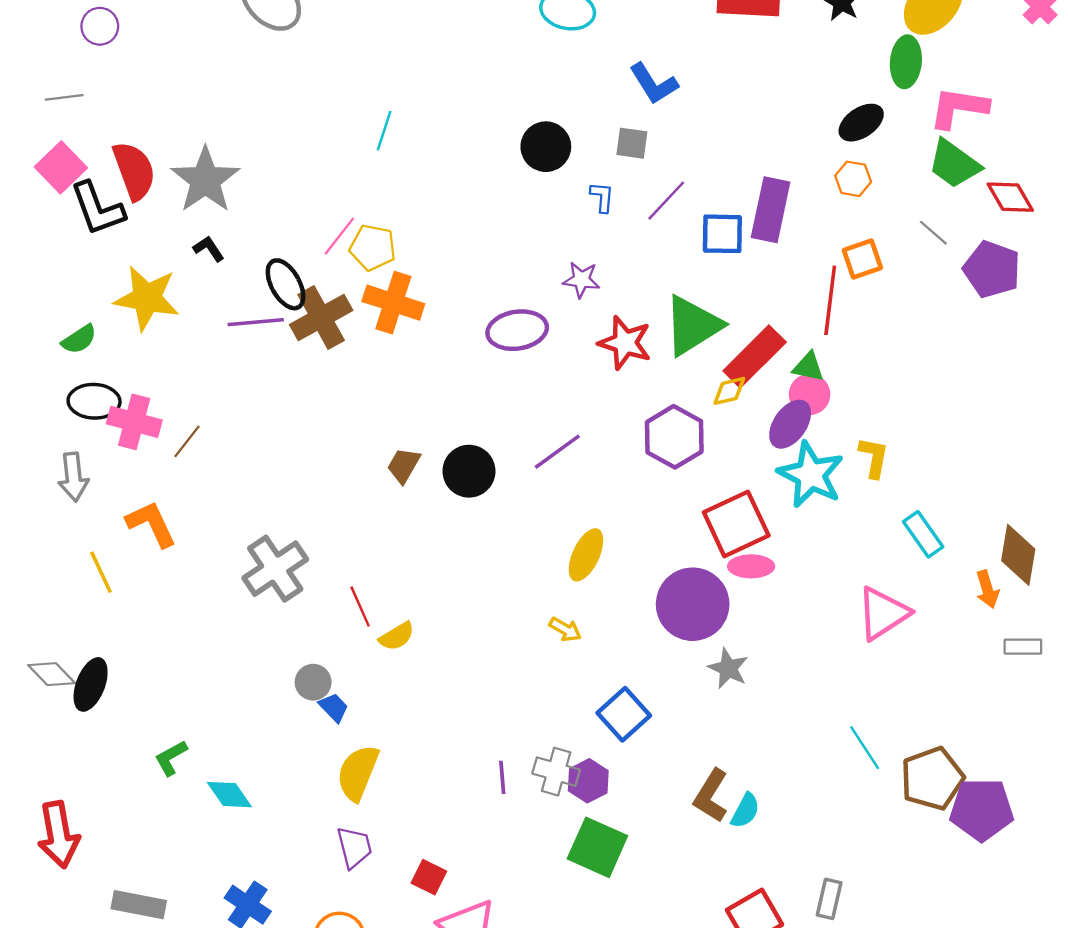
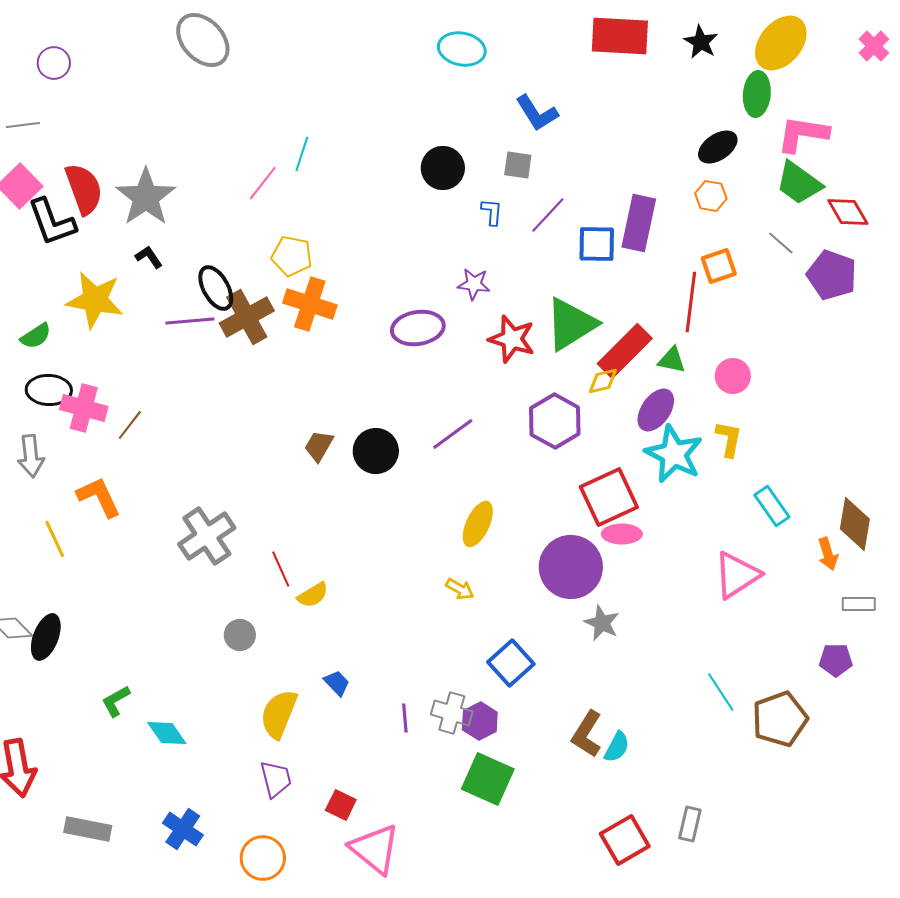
pink line: (339, 236) -> (263, 183), moved
pink circle: (810, 394) -> (733, 376), moved
blue trapezoid: (334, 707) -> (337, 683), moved
purple pentagon: (982, 809) -> (836, 660), moved, size x0.6

